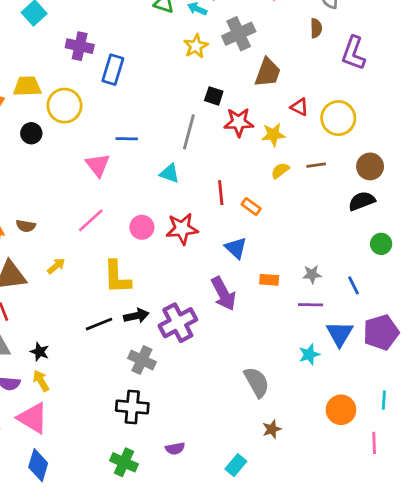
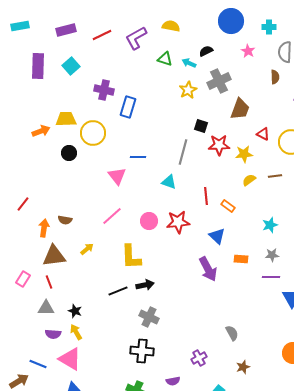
purple cross: (178, 323) -> (199, 358), moved, size x0.6
cyan star: (309, 354) -> (270, 225), moved
gray semicircle: (257, 382) -> (232, 333), size x0.7

